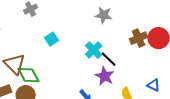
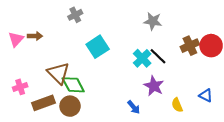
cyan square: (52, 39) -> (98, 47), size x1.5
black line: (109, 59) -> (158, 56), moved

